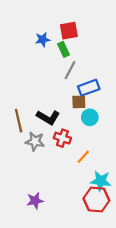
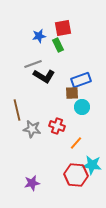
gray line: (70, 70) -> (33, 64), moved, turned 42
black L-shape: (48, 117) -> (44, 76), moved
red hexagon: (96, 200) -> (76, 175), moved

